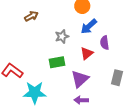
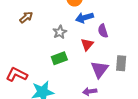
blue arrow: (89, 26) -> (84, 18), turned 36
purple triangle: (80, 79) -> (100, 69), moved

